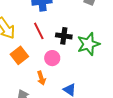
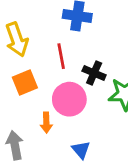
pink circle: (52, 58) -> (69, 99), size x1.5

